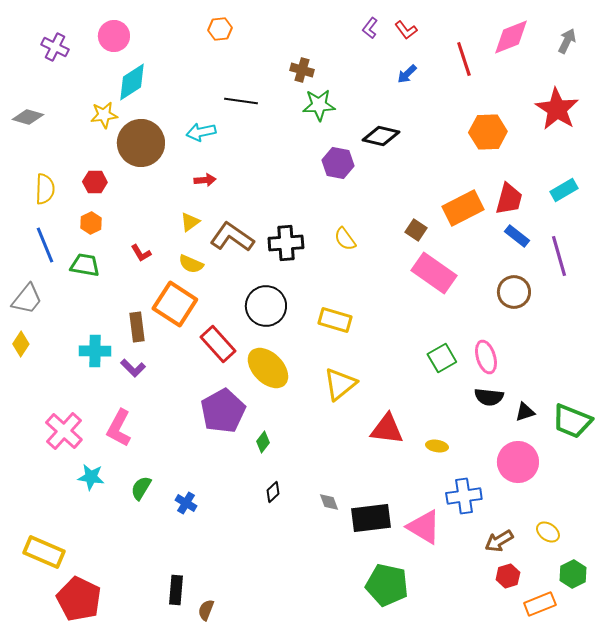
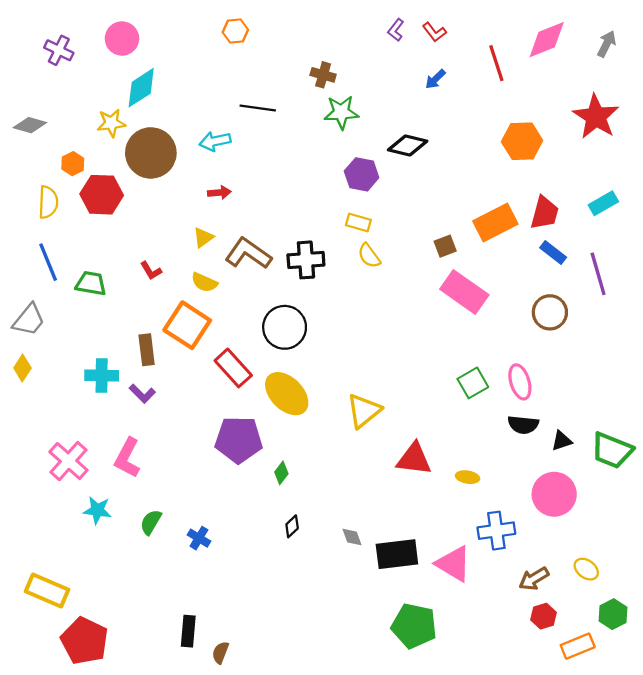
red hexagon: (95, 182) -> (102, 195), size x1.6
orange hexagon: (91, 223) -> (73, 164), moved
brown square: (416, 230) -> (445, 246), turned 35
yellow rectangle: (335, 320) -> (358, 222), moved, size x0.7
purple pentagon: (223, 411) -> (239, 440), turned 30

